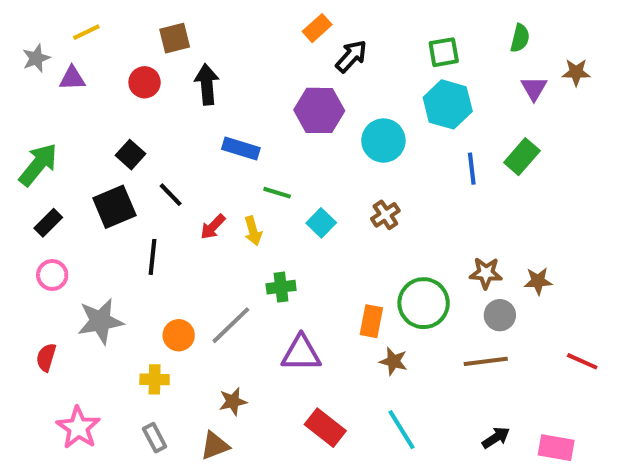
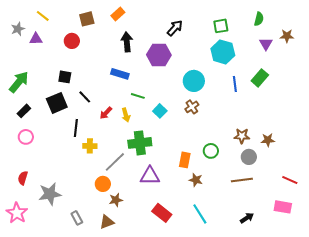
orange rectangle: (317, 28) -> (118, 14), moved
yellow line: (86, 32) -> (43, 16), turned 64
black arrow: (207, 84) -> (127, 42), moved
cyan circle: (383, 141) -> (194, 81), moved
black square: (130, 155) -> (65, 77), turned -32
green cross: (281, 287) -> (140, 143), size x1.6
green circle: (424, 303) -> (211, 151), size x0.6
gray star: (100, 321) -> (50, 194), moved
orange circle: (179, 335) -> (103, 184), moved
yellow cross: (155, 379) -> (90, 146), moved
pink star: (78, 428) -> (17, 213), moved
pink rectangle: (556, 448) -> (283, 207), moved

